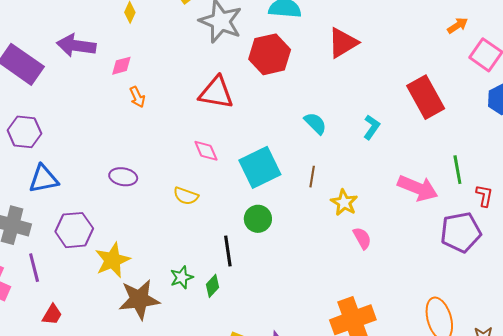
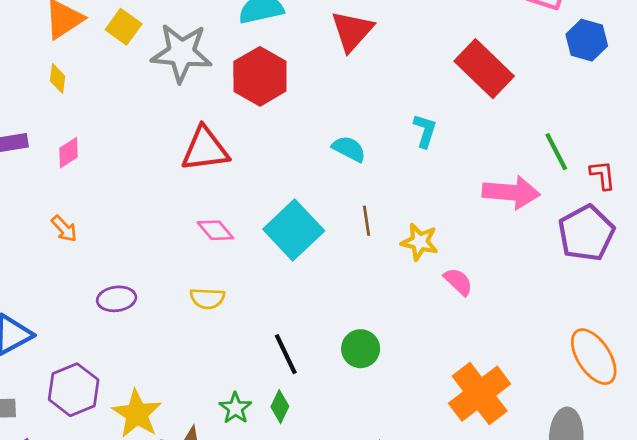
orange arrow: (137, 97) -> (64, 229), moved
green circle: (258, 219) -> (361, 349), moved

